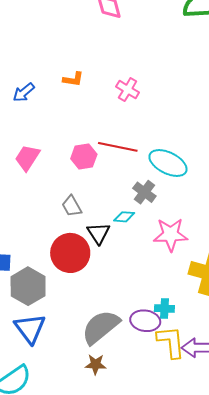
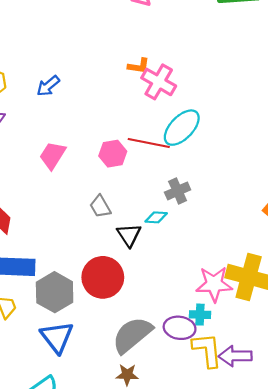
orange L-shape: (73, 79) -> (139, 66), moved
pink cross: (128, 90) -> (159, 82), size x1.4
cyan ellipse: (168, 163) -> (182, 128), moved, turned -72
gray cross: (144, 192) -> (178, 191), turned 30
pink star: (171, 235) -> (214, 284), moved
red circle: (70, 253) -> (103, 277), moved

